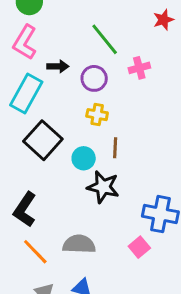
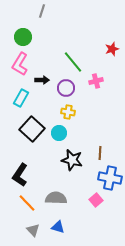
cyan rectangle: (26, 94) -> (21, 98), size x0.7
brown line: (115, 148) -> (100, 153), moved
cyan circle: (84, 158) -> (59, 133), moved

